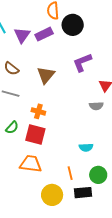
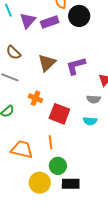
purple L-shape: (82, 62) -> (76, 66), moved
red square: (35, 135) -> (59, 114), moved
cyan semicircle: (86, 147) -> (90, 121), moved
orange line: (70, 173) -> (50, 142), moved
green circle: (98, 175) -> (58, 166), moved

